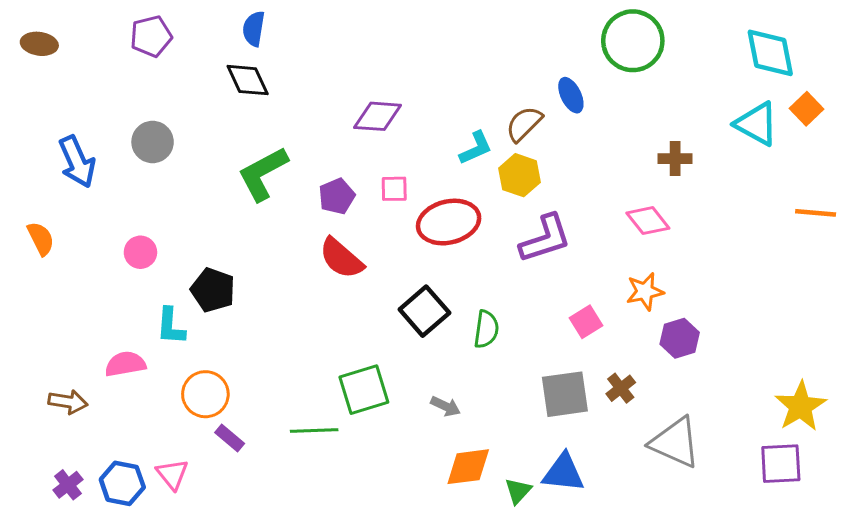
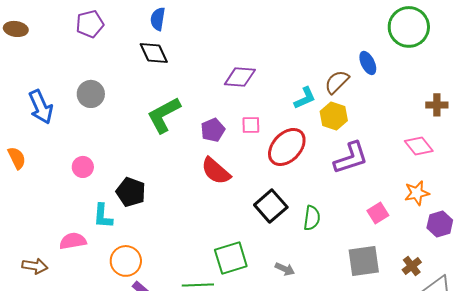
red ellipse: (449, 222) -> (287, 147), turned -33
brown cross: (621, 388) -> (412, 266), moved

